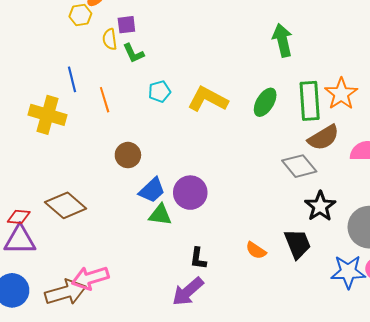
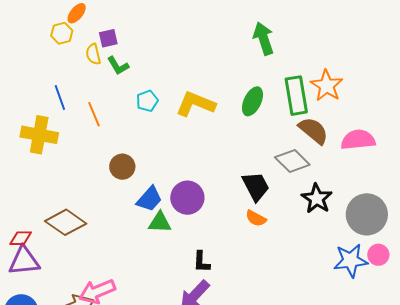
brown semicircle: (323, 138) -> (313, 131), turned -104
black trapezoid: (298, 244) -> (256, 186), moved
orange semicircle: (256, 250) -> (256, 218), moved

